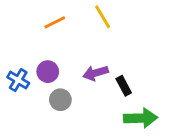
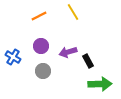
purple circle: (48, 72) -> (41, 46), moved

